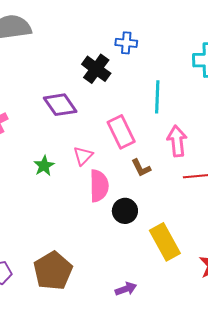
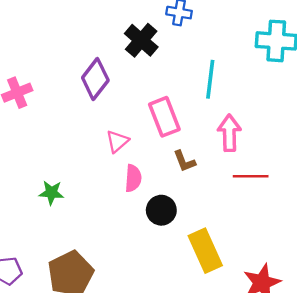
purple diamond: (60, 105) -> (95, 79), turned 68
green star: (44, 166) -> (51, 193), moved, turned 30
pink semicircle: (99, 186) -> (133, 178), size x0.7

